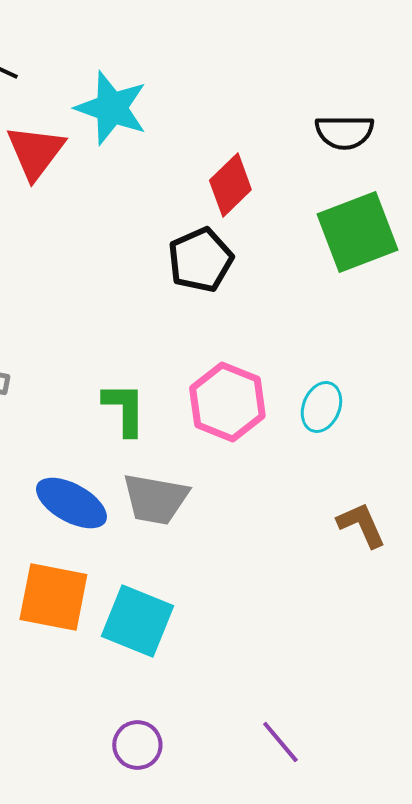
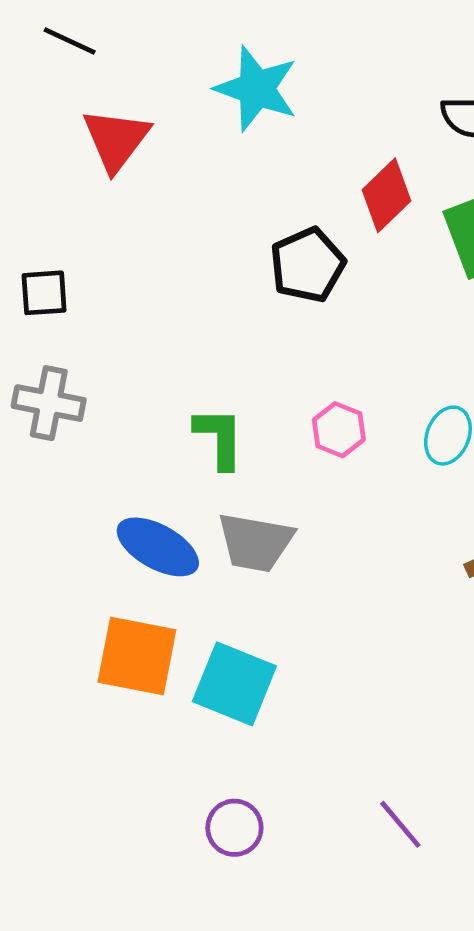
cyan star: (111, 108) -> (256, 89), moved
red diamond: (230, 185) -> (386, 195), moved
pink hexagon: (227, 402) -> (339, 430), size x0.6

